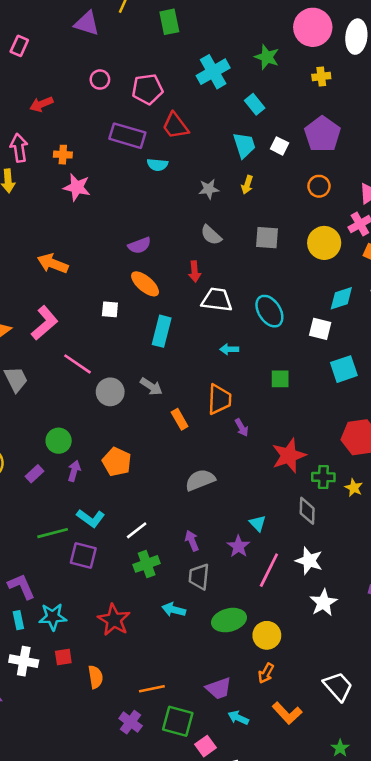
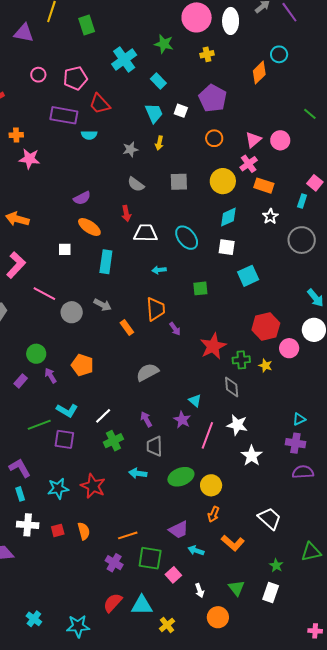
cyan diamond: (341, 298) -> (228, 217), moved
purple arrow: (74, 471) -> (51, 376), turned -42
cyan star: (53, 617) -> (58, 488), moved
red square: (63, 657) -> (58, 530), moved

